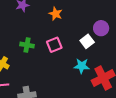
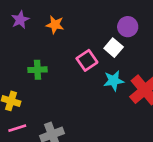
orange star: (56, 14) -> (55, 25), moved
pink square: (54, 45) -> (87, 60), moved

